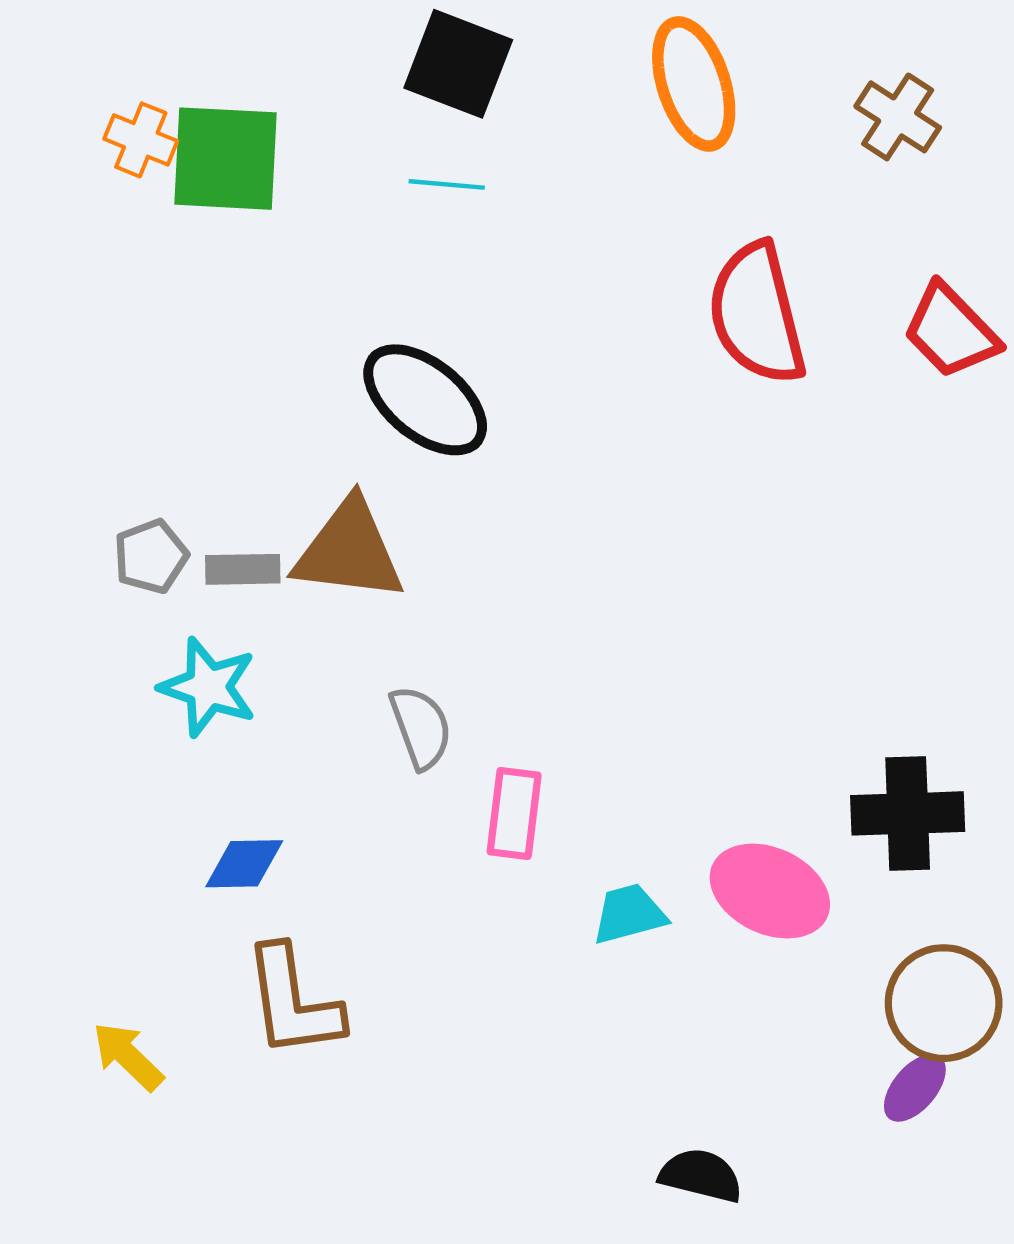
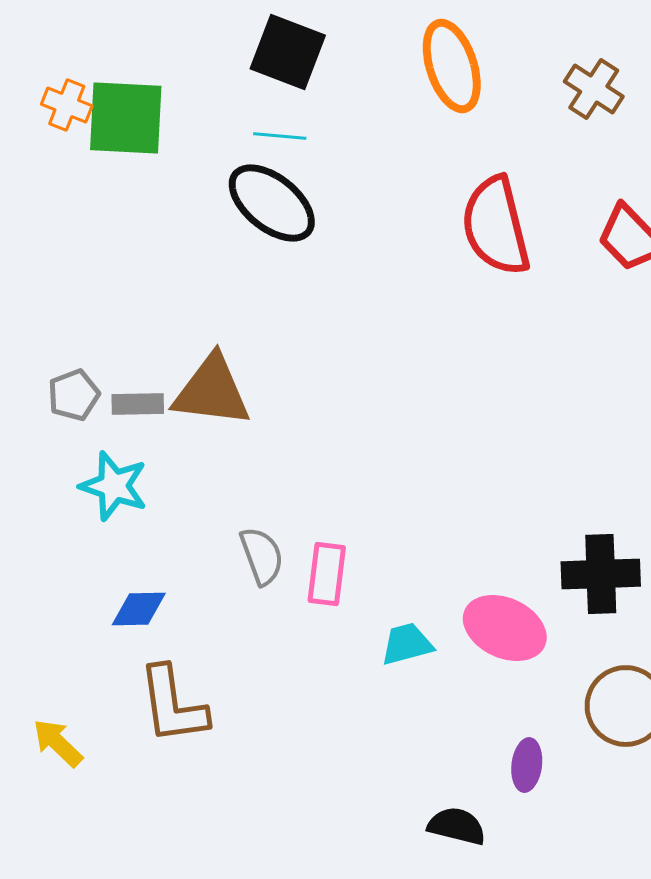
black ellipse: (425, 400) -> (272, 203), moved
gray semicircle: (421, 727) -> (262, 556), moved
purple ellipse: (915, 1088) -> (527, 765), moved, turned -33

